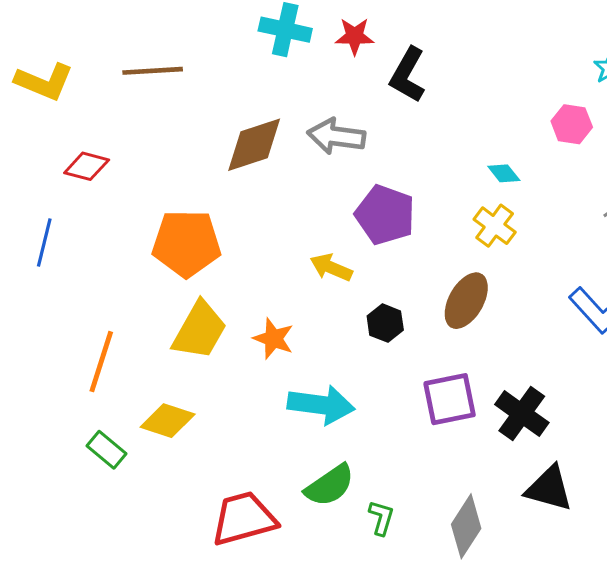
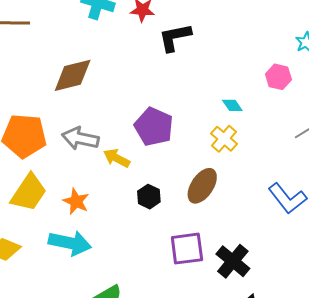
black L-shape: (408, 75) -> (175, 37), turned 45
gray arrow: (336, 136) -> (80, 138), moved
cyan arrow: (321, 405) -> (70, 243), moved

